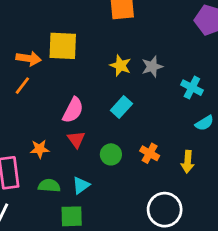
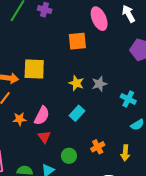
orange star: (40, 149) -> (20, 119), moved
orange cross: (150, 153) -> (98, 147), turned 32
green circle: (111, 154) -> (69, 156), moved

